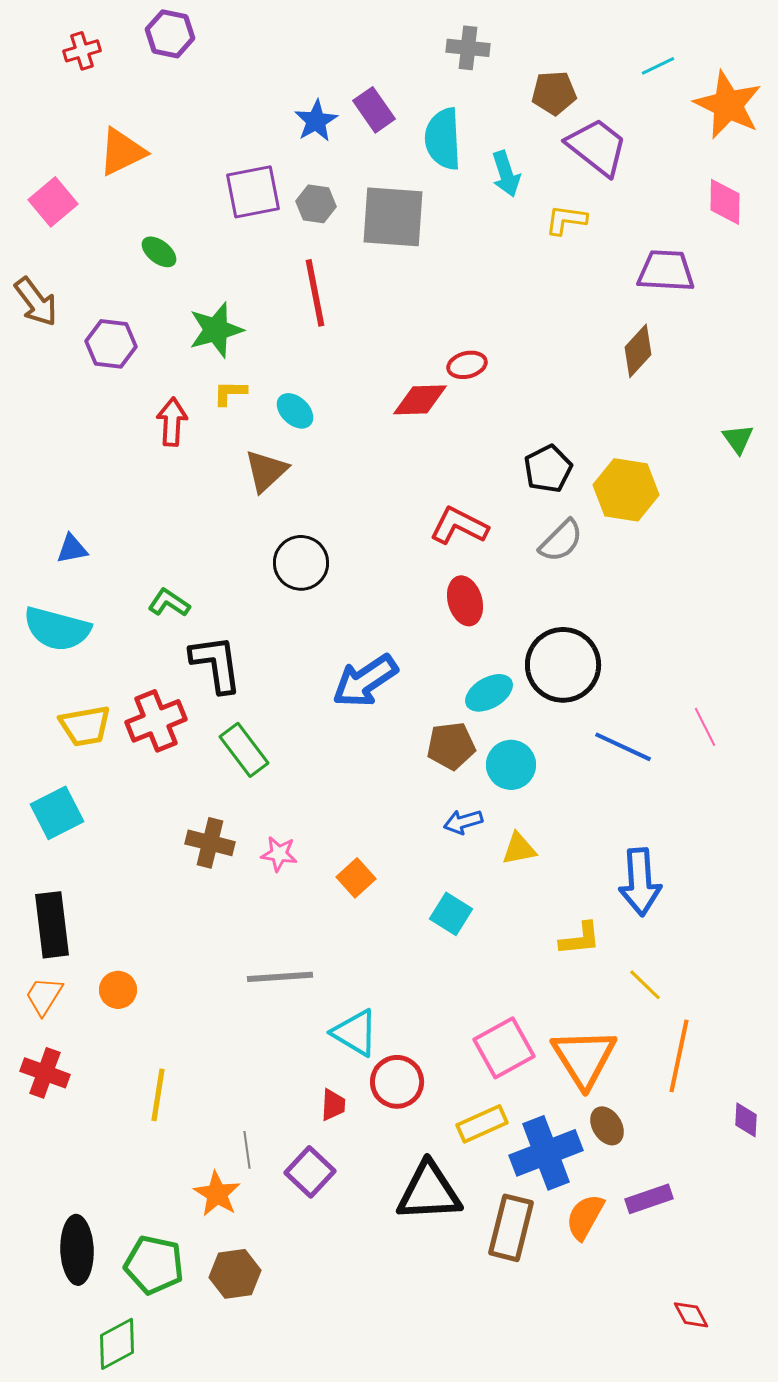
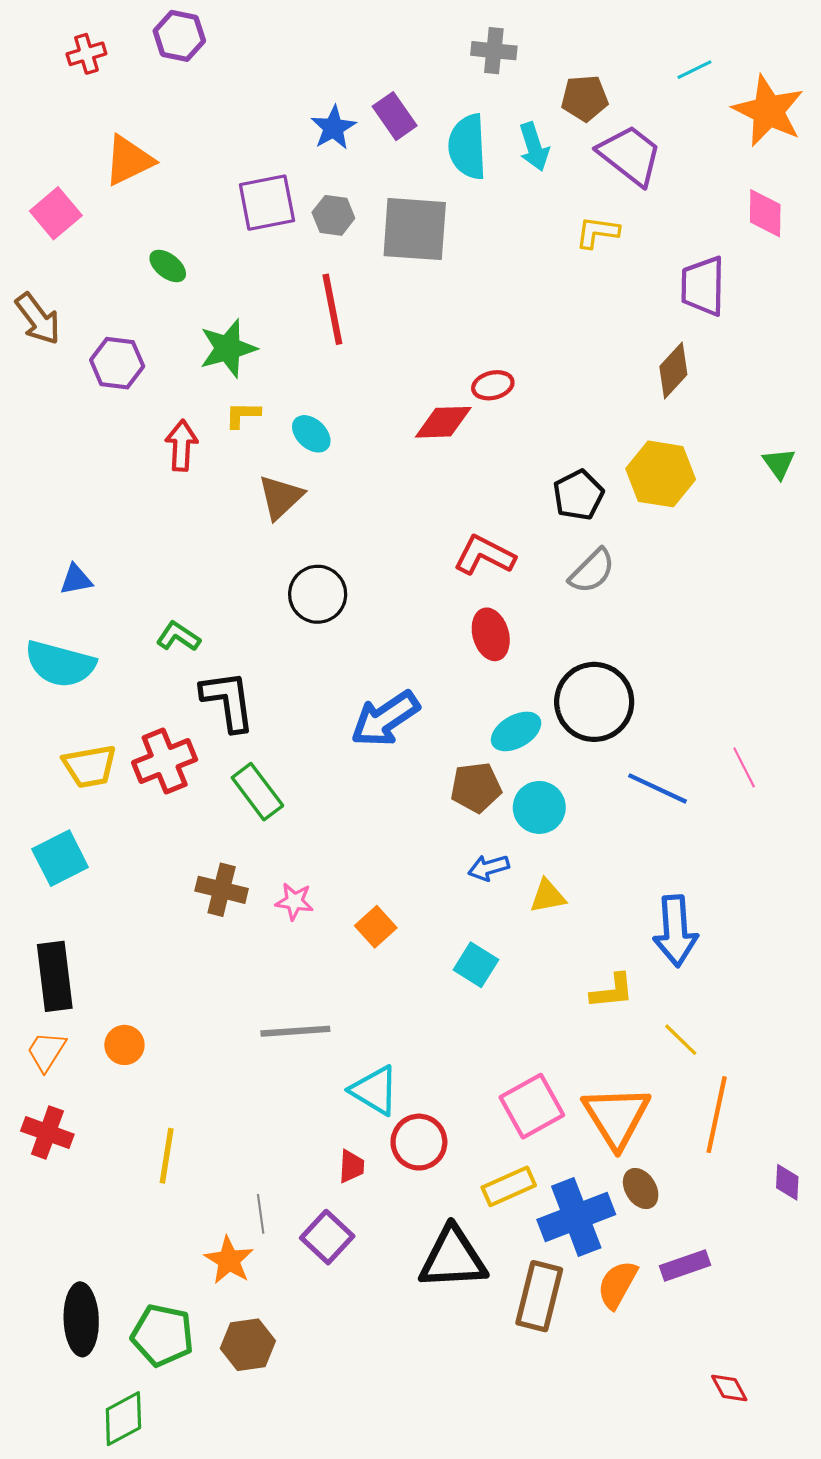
cyan arrow: (506, 174) -> (534, 147), moved
purple trapezoid: (666, 271) -> (703, 286), turned -92
yellow hexagon: (626, 490) -> (661, 474), moved

